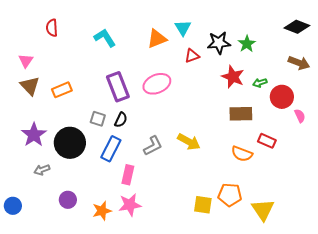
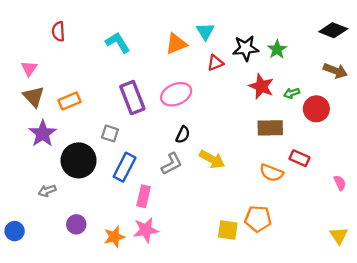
pink semicircle: (300, 116) -> (340, 183), moved
black semicircle: (121, 120) -> (183, 135), moved
purple star: (34, 135) -> (43, 133), moved
yellow triangle: (263, 210) -> (339, 236), moved, size x0.7

